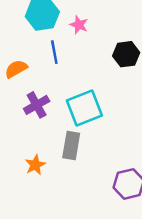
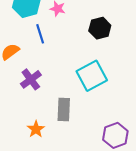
cyan square: (84, 108) -> (92, 76), moved

